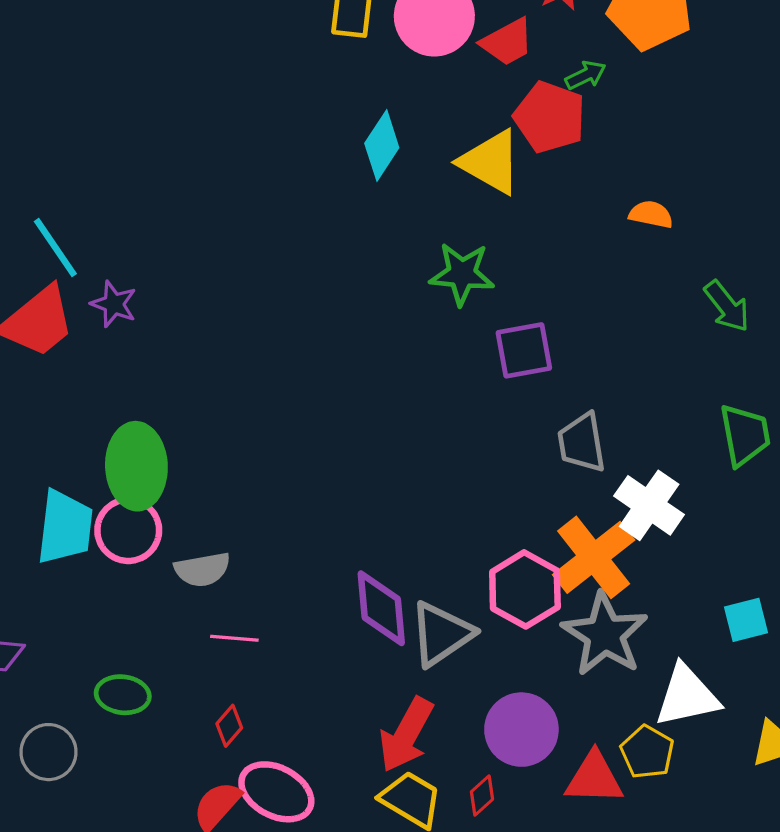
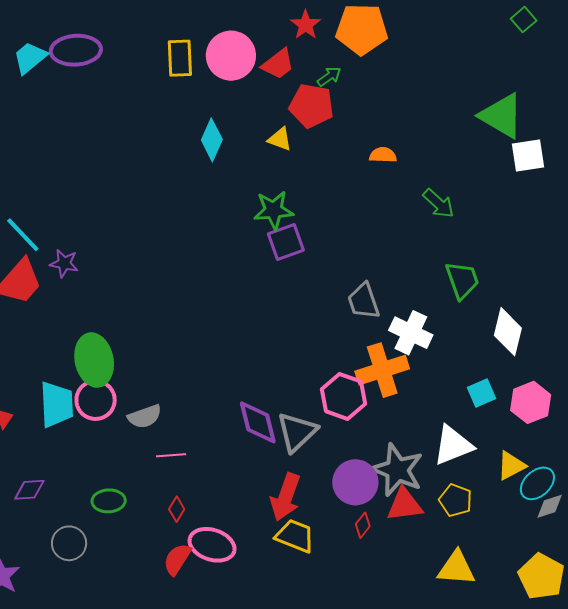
yellow triangle: (491, 162) -> (280, 139), size x0.6
purple square: (524, 350) -> (286, 242), moved
orange cross: (594, 557) -> (382, 370), turned 30
gray star: (605, 634) -> (397, 470), moved
yellow pentagon: (647, 752) -> (456, 500), moved
red diamond: (482, 795) -> (363, 525), moved

